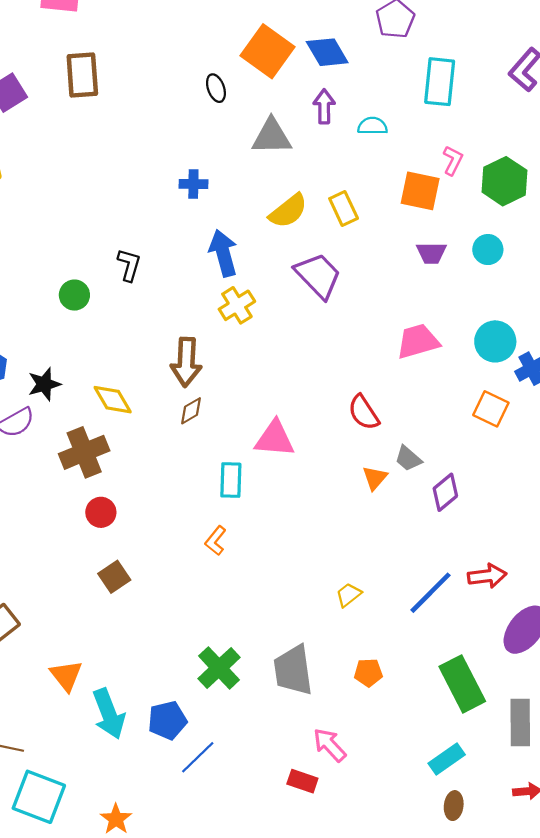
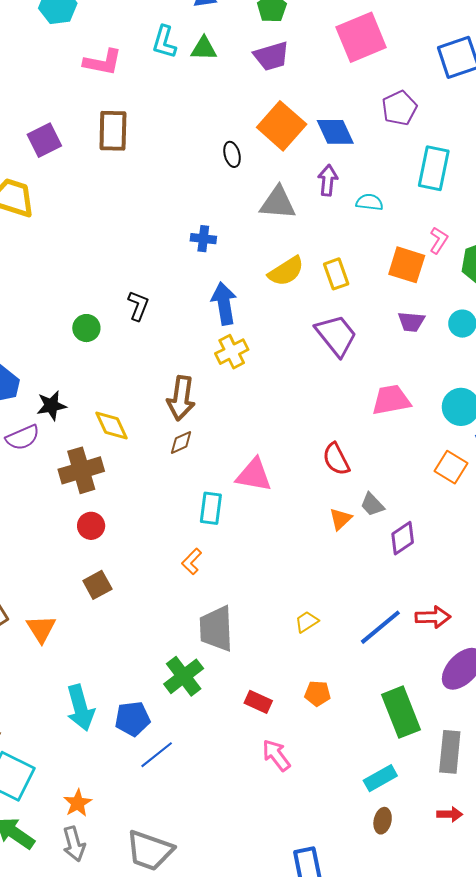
purple trapezoid: (318, 276) -> (336, 335), moved
gray trapezoid: (293, 670) -> (216, 629), moved
orange triangle: (66, 676) -> (41, 629), moved
red rectangle: (302, 781) -> (258, 702), moved

